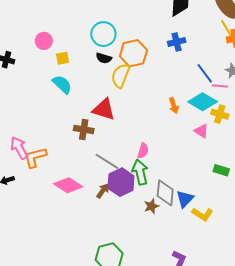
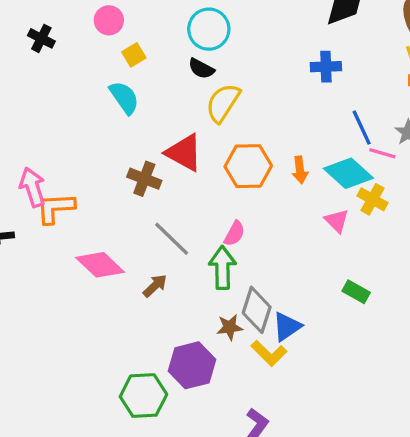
orange hexagon: (133, 53) -> (248, 166), moved
yellow square: (63, 58) -> (134, 55), turned -32
purple hexagon: (121, 182) -> (192, 365), moved
yellow L-shape: (202, 214) -> (269, 353), moved

